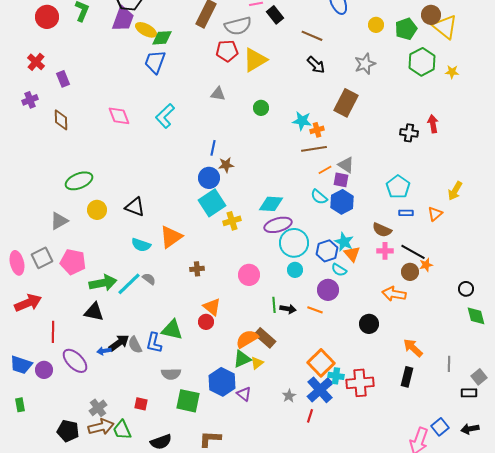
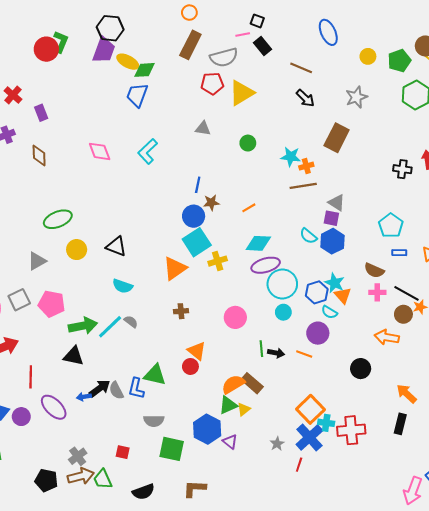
red circle: (47, 17) -> (46, 49), moved
orange line: (325, 170) -> (249, 208), moved
orange triangle: (171, 237) -> (175, 268), moved

